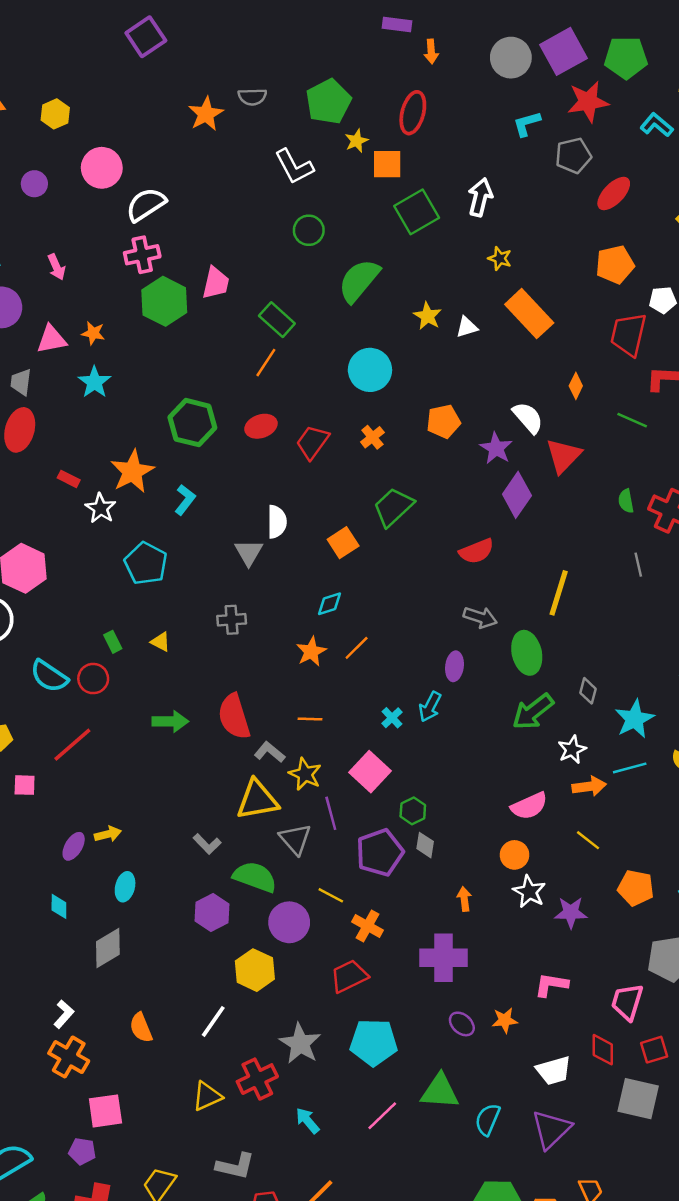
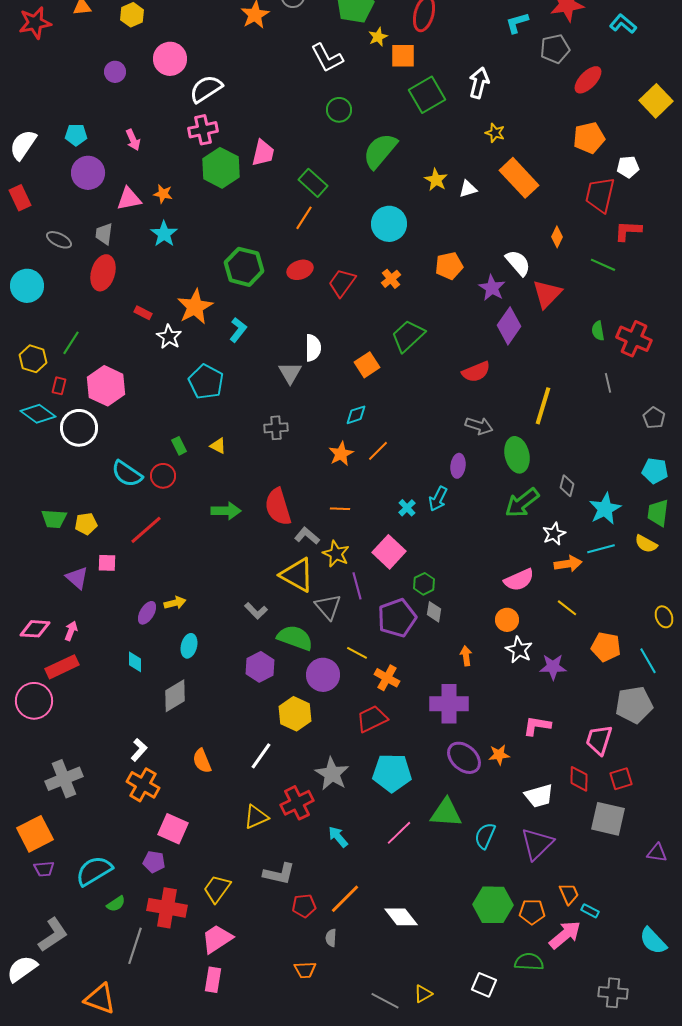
yellow triangle: (257, 800) -> (297, 575), turned 39
purple ellipse: (462, 1024) -> (464, 758), size x1.6
pink square: (105, 1111) -> (173, 829), turned 32

